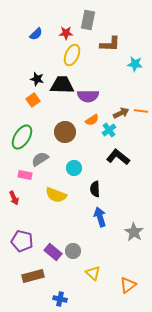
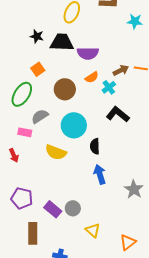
orange square: (33, 100) -> (38, 69), moved
cyan circle: (74, 168) -> (74, 125), size x1.6
brown rectangle: (33, 276) -> (33, 233), turned -75

